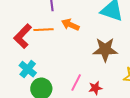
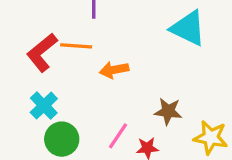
orange arrow: (70, 25) -> (114, 70), moved, turned -42
brown star: (105, 50) -> (168, 111), moved, size x0.7

